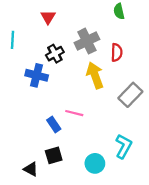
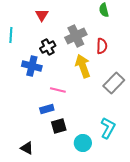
pink line: (74, 113) -> (58, 90), moved
blue rectangle: (54, 125) -> (47, 109), turned -72
black square: (54, 155) -> (59, 126), moved

